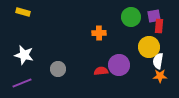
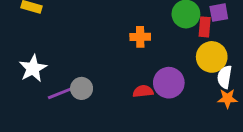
red rectangle: (159, 26) -> (205, 27), moved
white star: (24, 55) -> (33, 68), turned 30
purple line: (22, 83) -> (62, 93), moved

